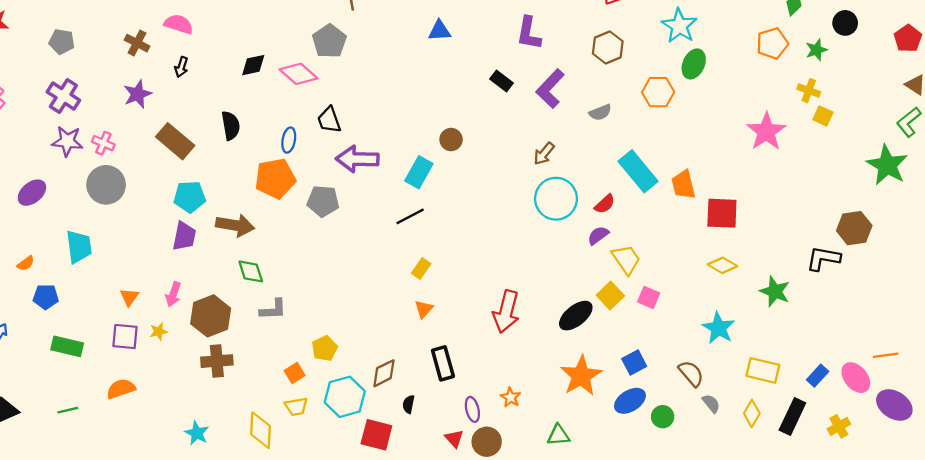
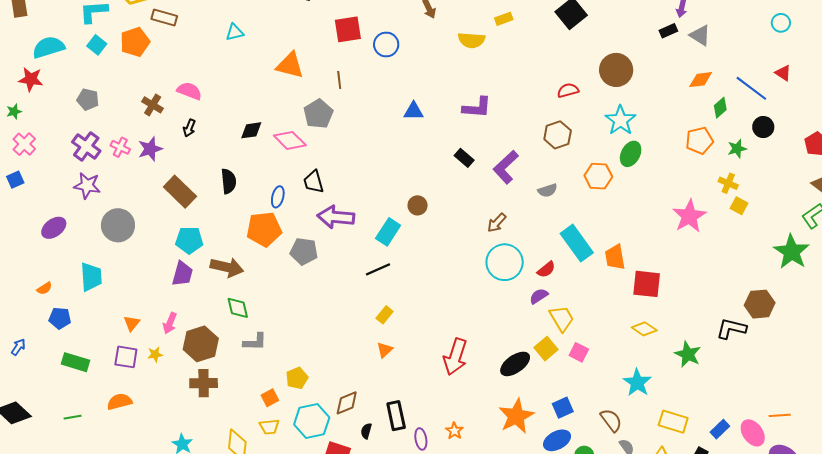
purple L-shape: (529, 33) -> (477, 107), moved, turned -100
pink cross: (103, 143) -> (120, 147), moved
black rectangle: (443, 363) -> (396, 416), moved

